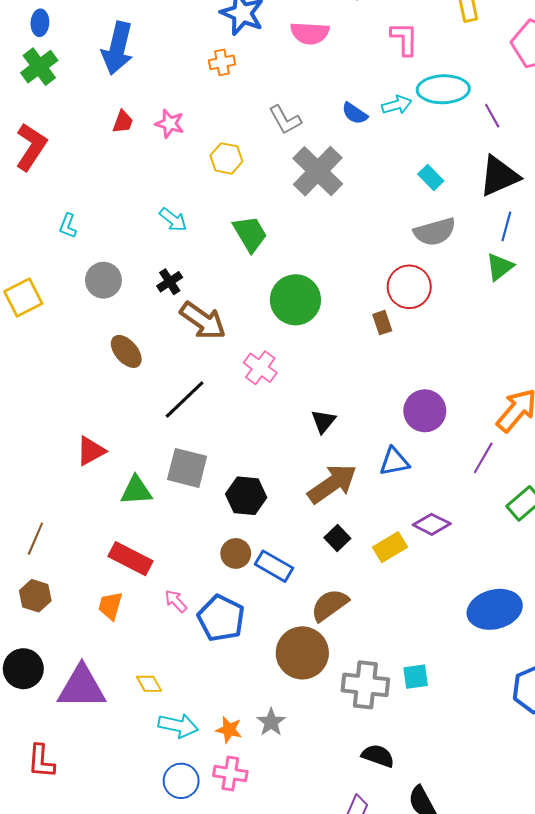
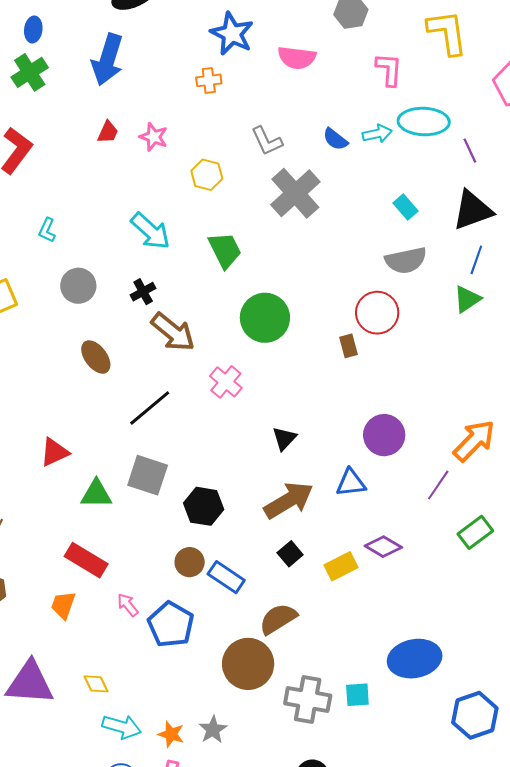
cyan arrow: (173, 220) -> (151, 231), size x1.5
blue ellipse: (495, 609) -> (415, 659), moved

